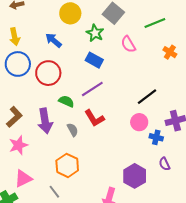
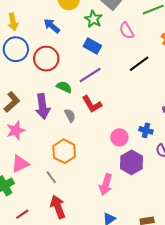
black line: (147, 97) -> (139, 64), moved
pink circle: (139, 122) -> (119, 137), moved
blue cross: (156, 137) -> (146, 130), moved

